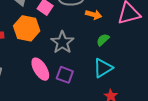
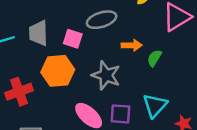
orange arrow: (94, 15) -> (132, 45), moved
cyan triangle: (103, 68) -> (155, 105), moved

